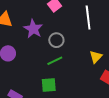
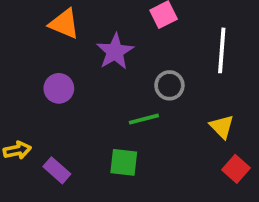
gray circle: (56, 40) -> (169, 85), moved
yellow triangle: (96, 57) -> (222, 127), turned -40

